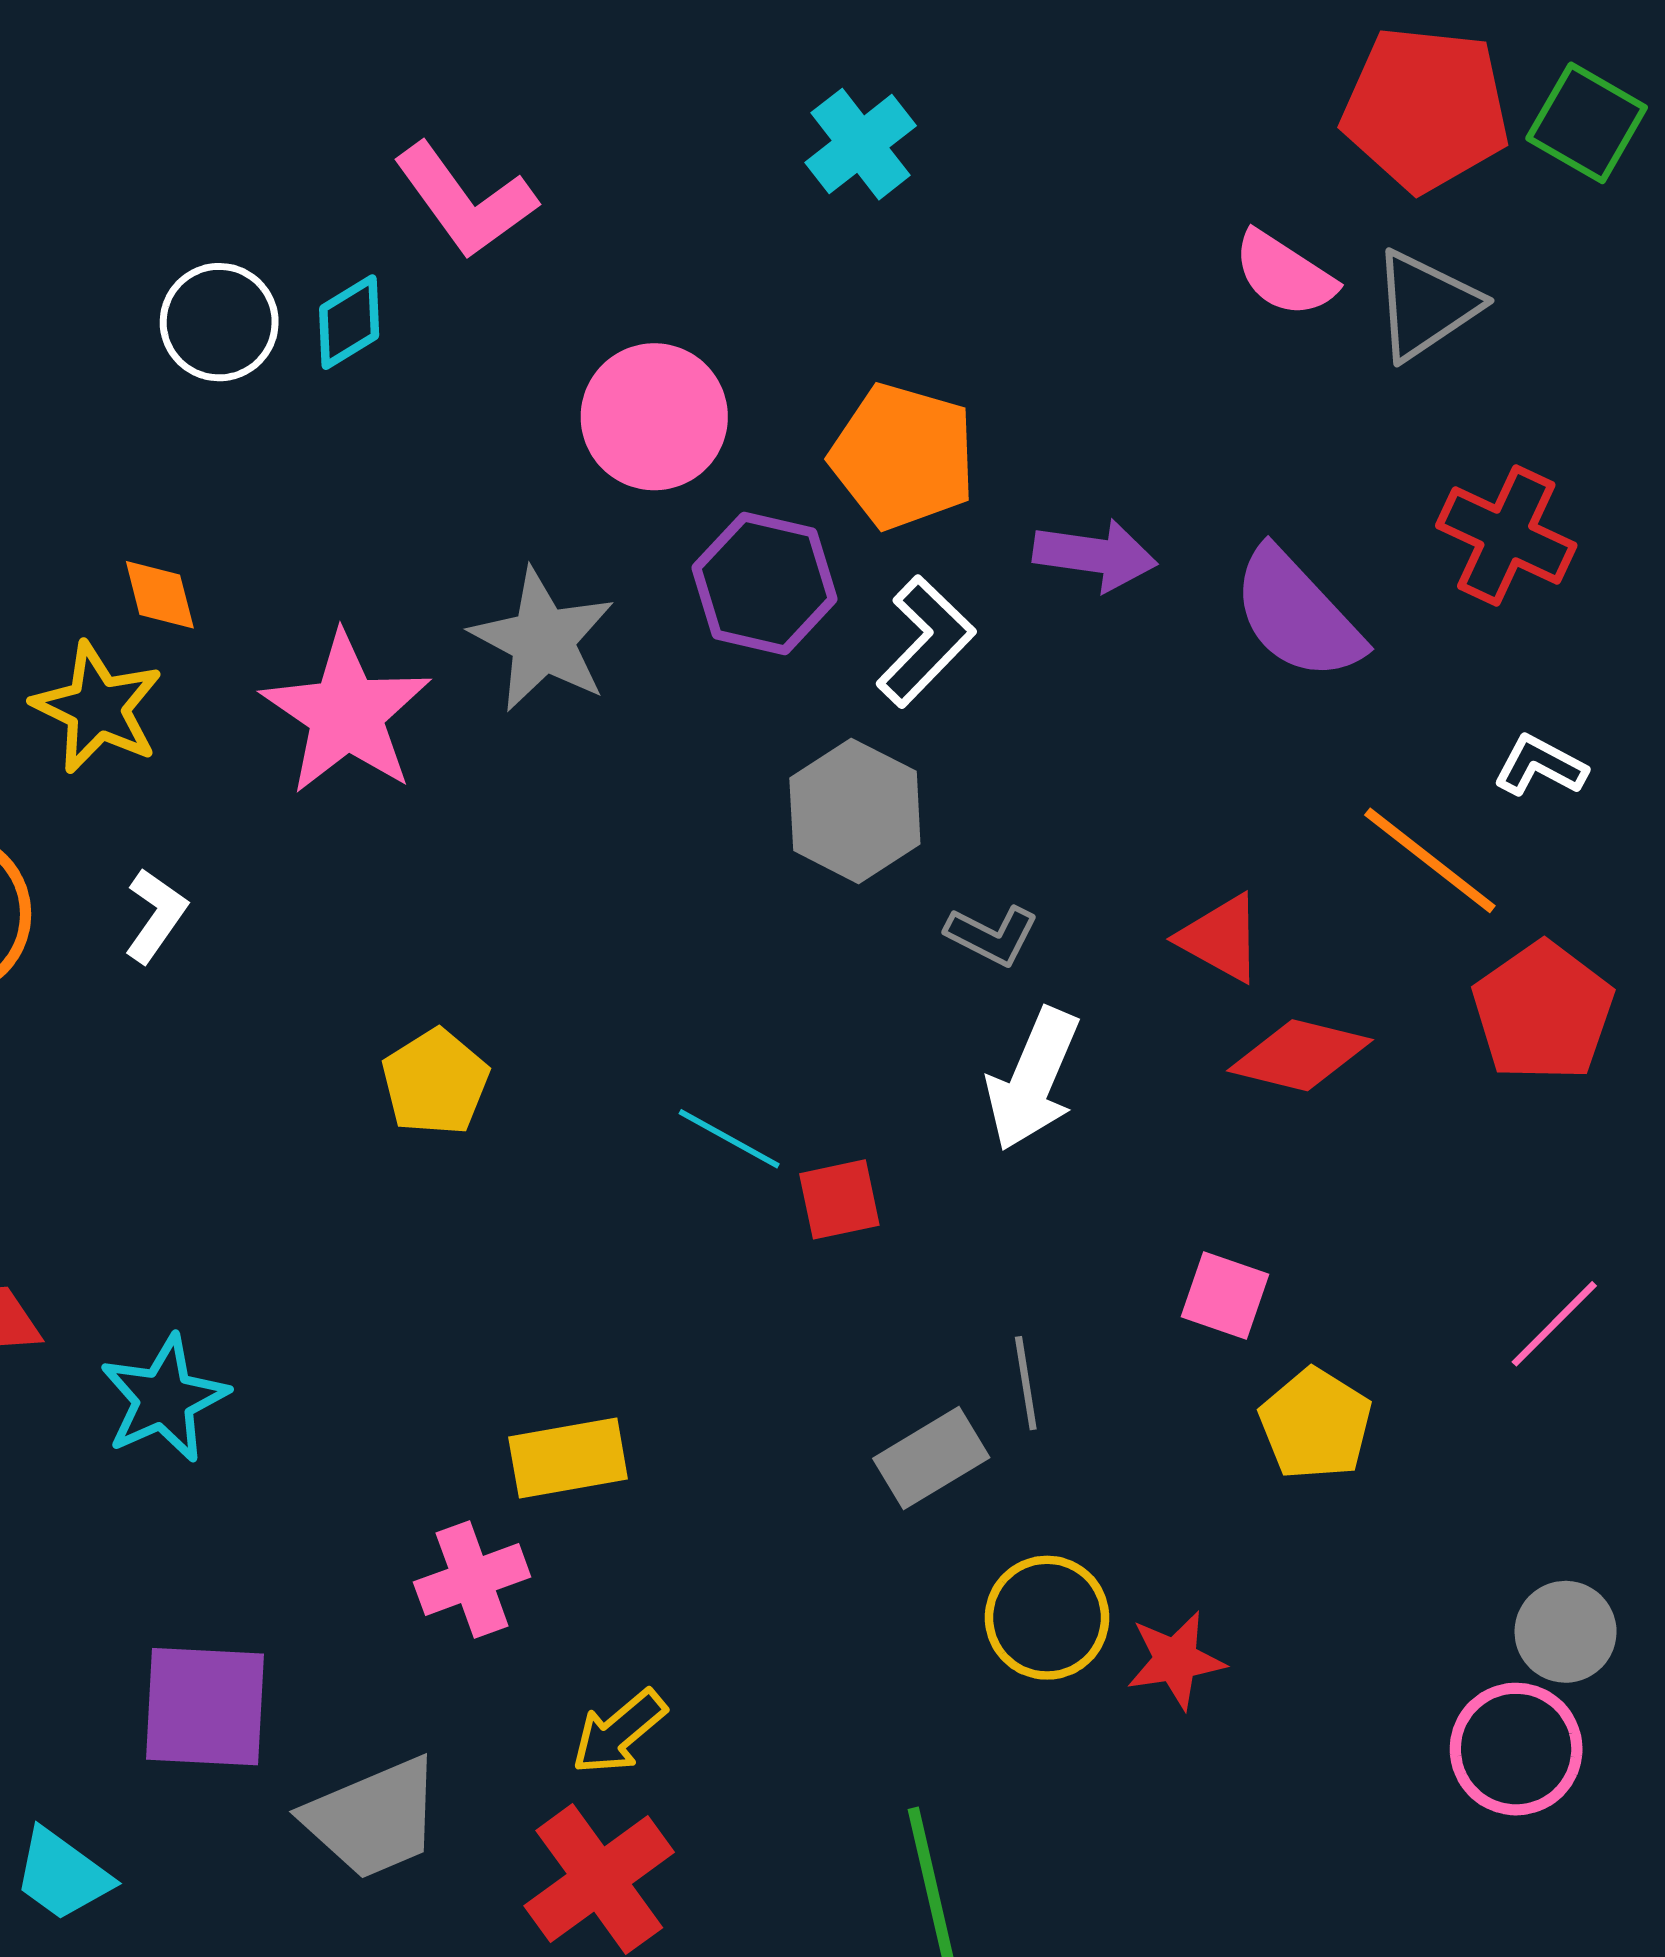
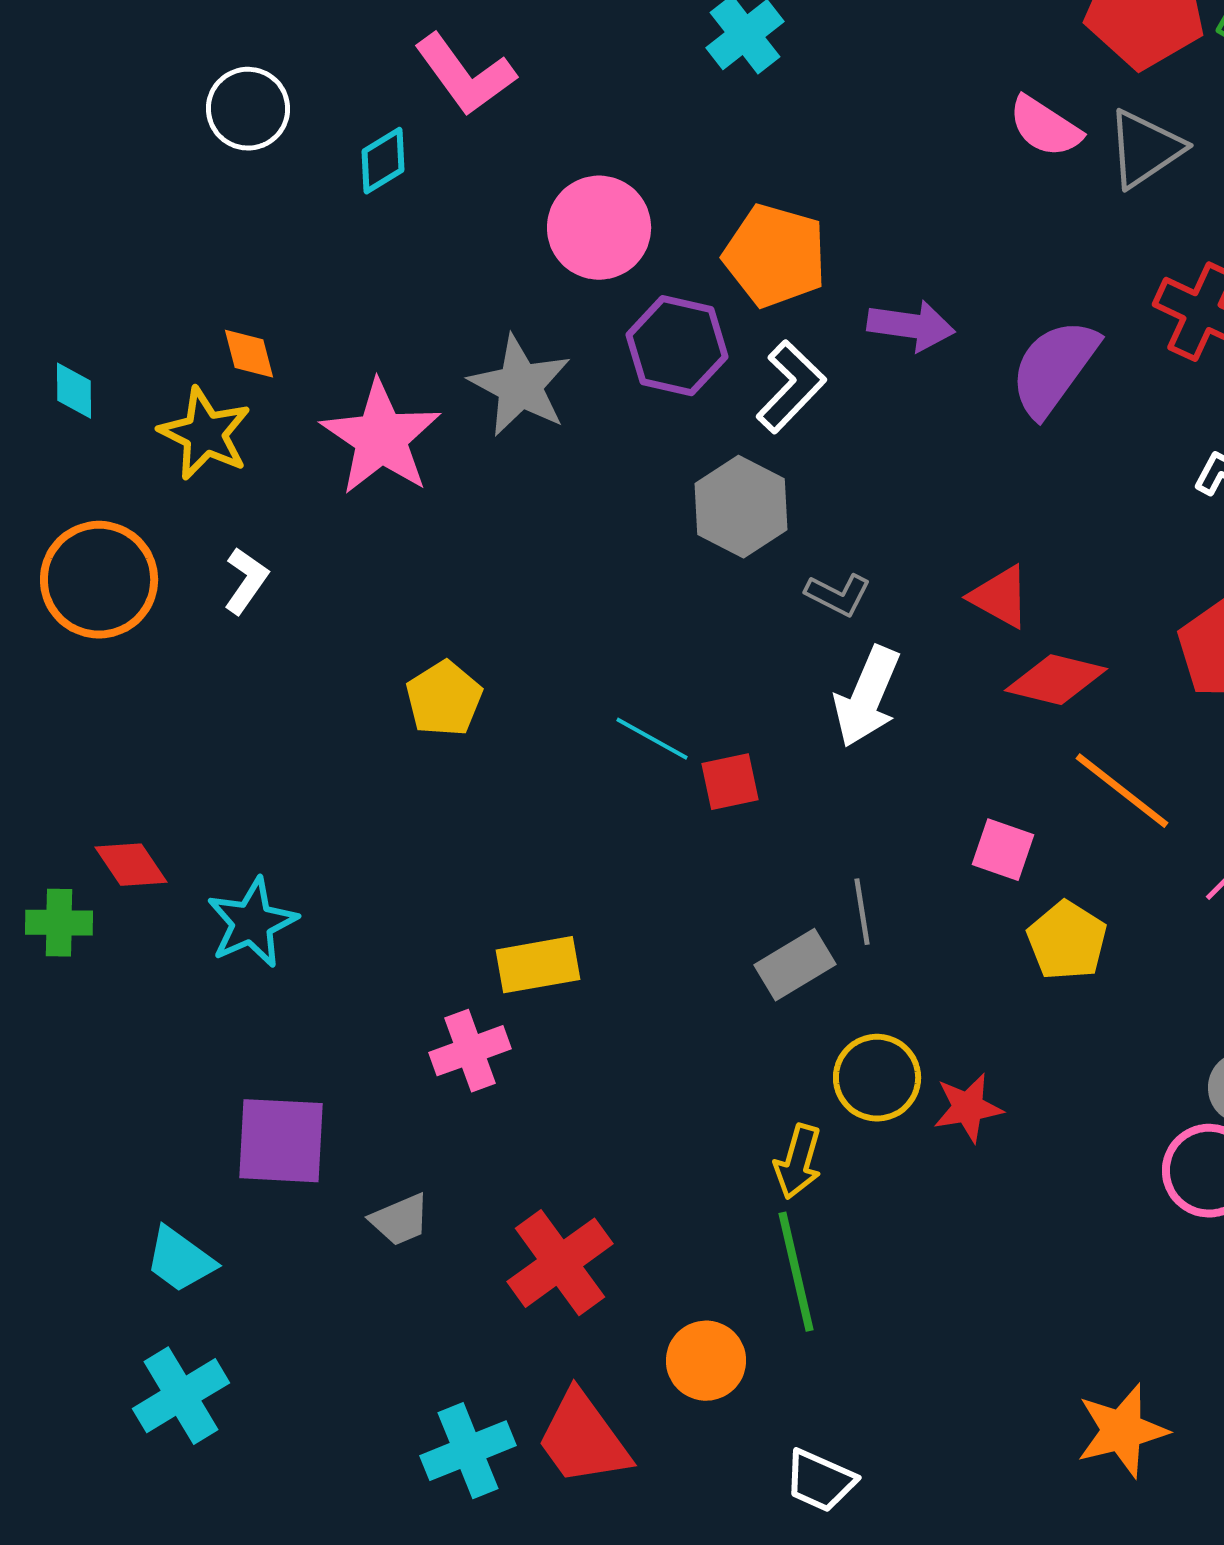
white circle: (219, 322) -> (248, 109), moved
purple semicircle: (1297, 615) -> (1054, 368), turned 79
orange line: (1430, 860) -> (1122, 791), moved
yellow arrow: (619, 1732) -> (798, 1162), moved, turned -34
gray trapezoid: (373, 1818) -> (400, 1220), size x0.6

